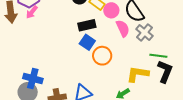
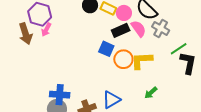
black rectangle: (87, 25) -> (121, 30), moved
green line: (158, 56) -> (179, 49), turned -30
yellow L-shape: (138, 74) -> (142, 60), moved

